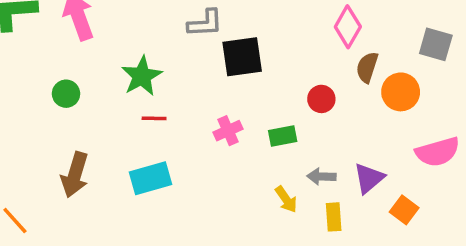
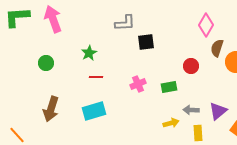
black square: (242, 57) -> (146, 42), size x0.7
green star: (142, 76) -> (89, 53), size x0.7
yellow arrow: (286, 199) -> (171, 123), turned -70

